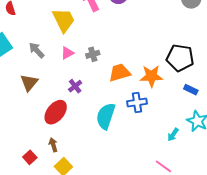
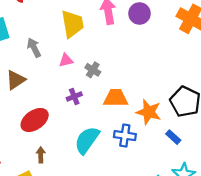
gray cross: (93, 54) -> (93, 70), turned 32
purple cross: (75, 86) -> (74, 96), moved
blue rectangle: (191, 90) -> (173, 137), moved
brown arrow: (53, 145) -> (41, 155), moved

